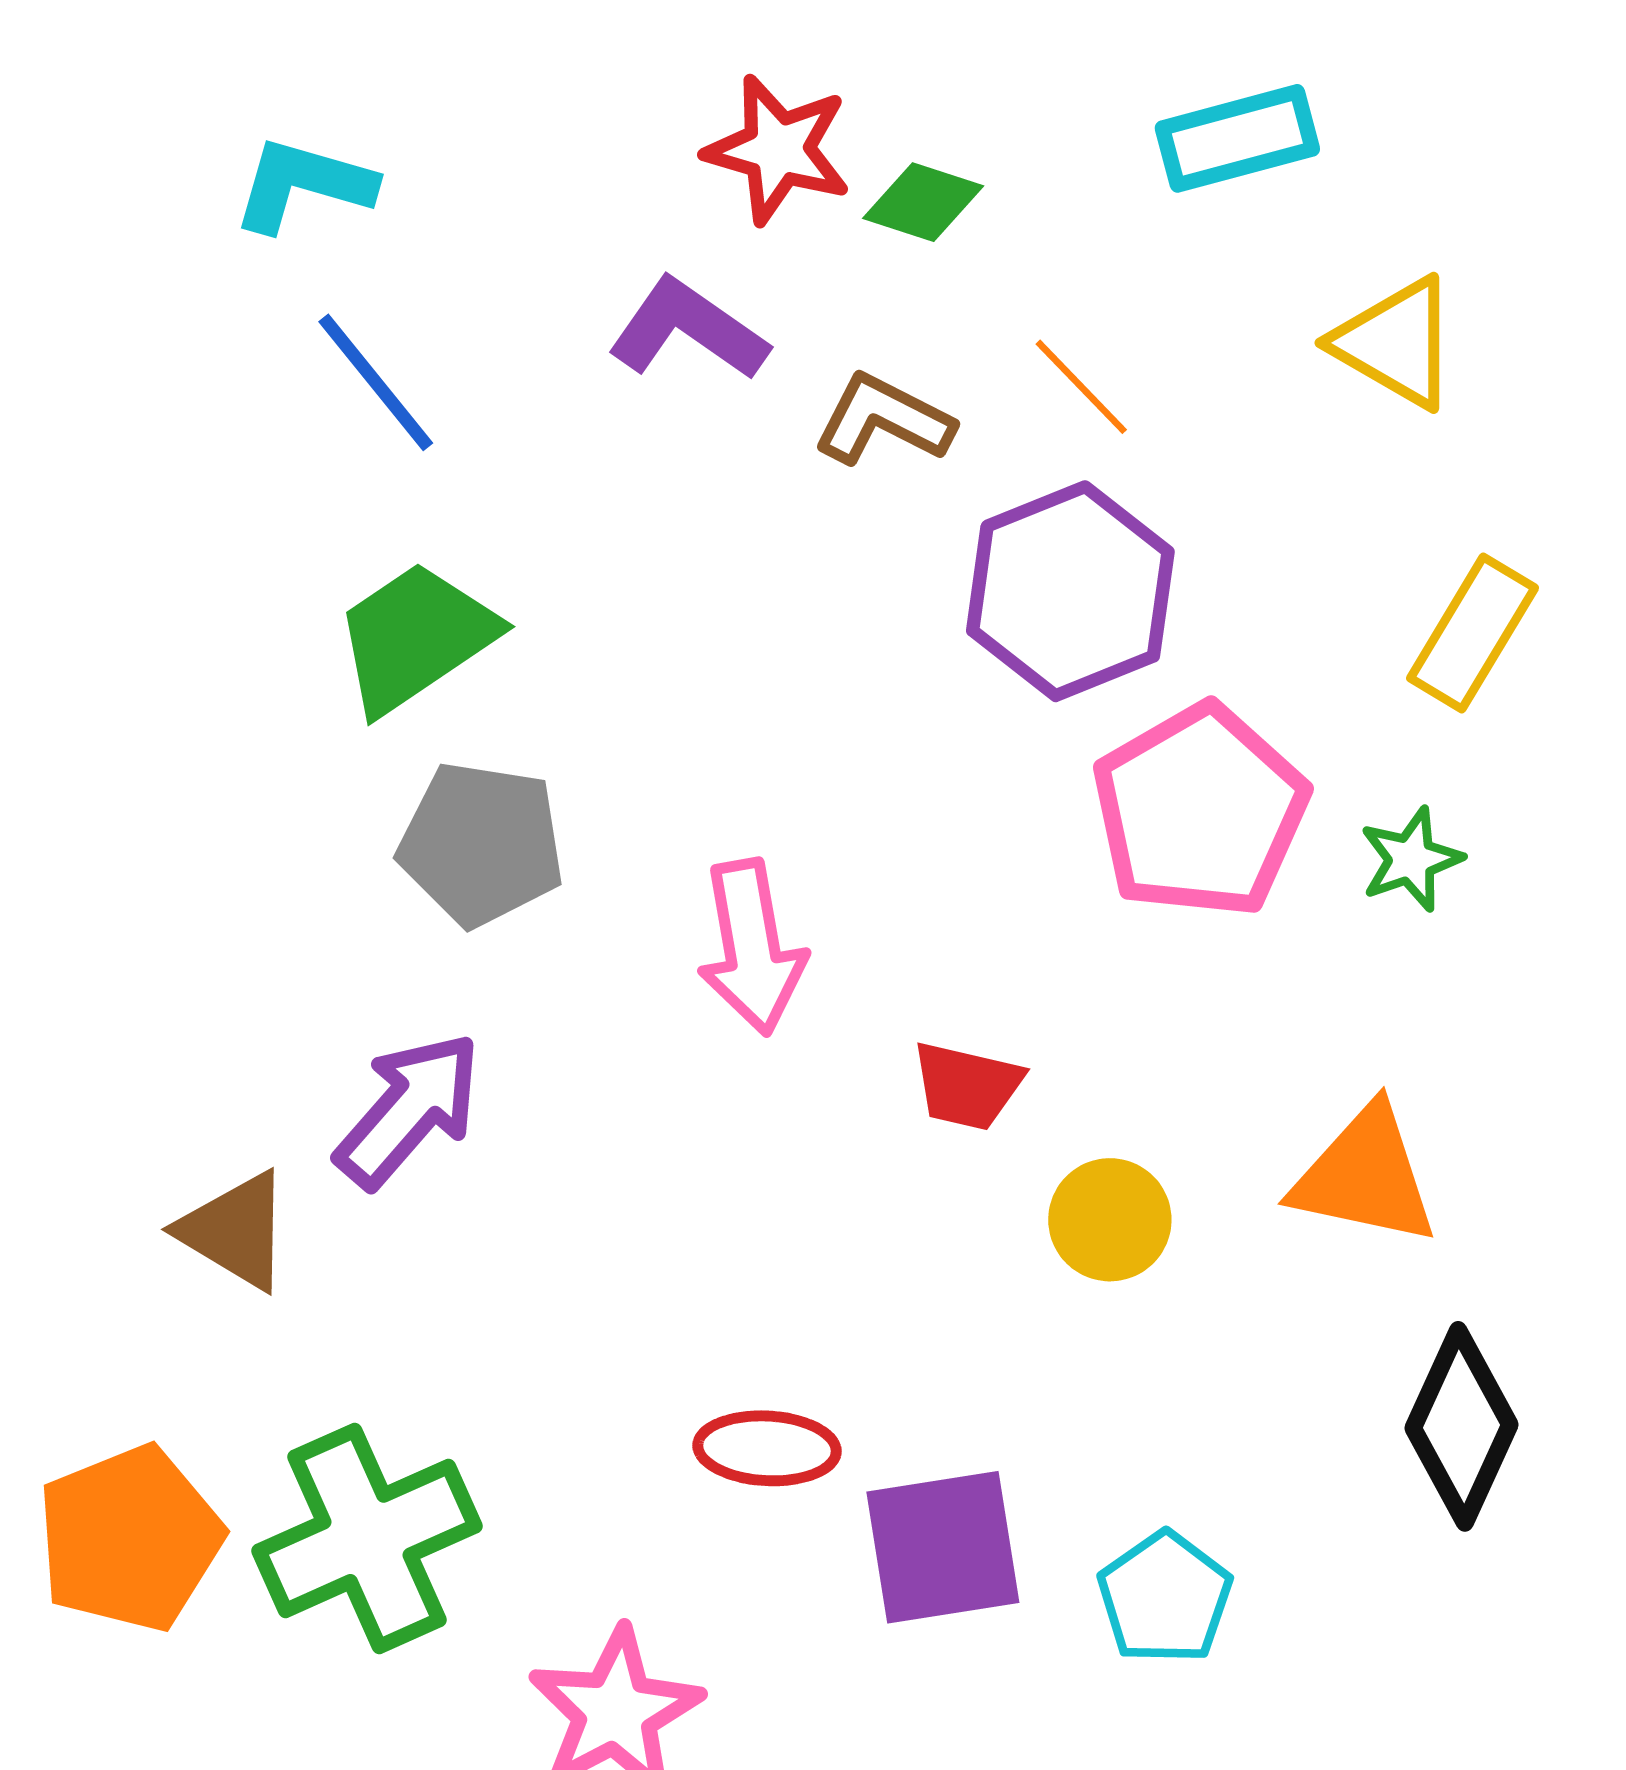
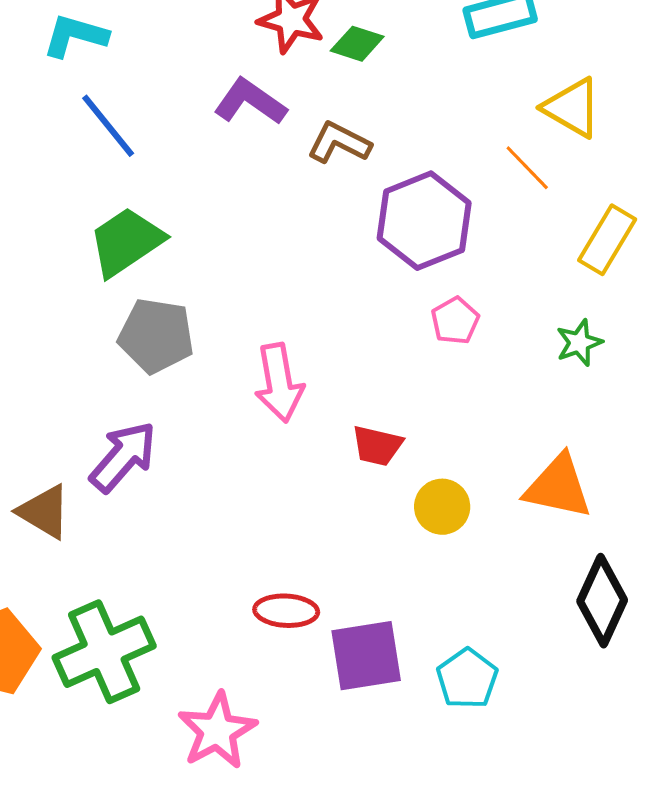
orange line: (1081, 387) -> (527, 168), moved
pink pentagon: (1200, 811) -> (455, 321), moved, size x0.5

